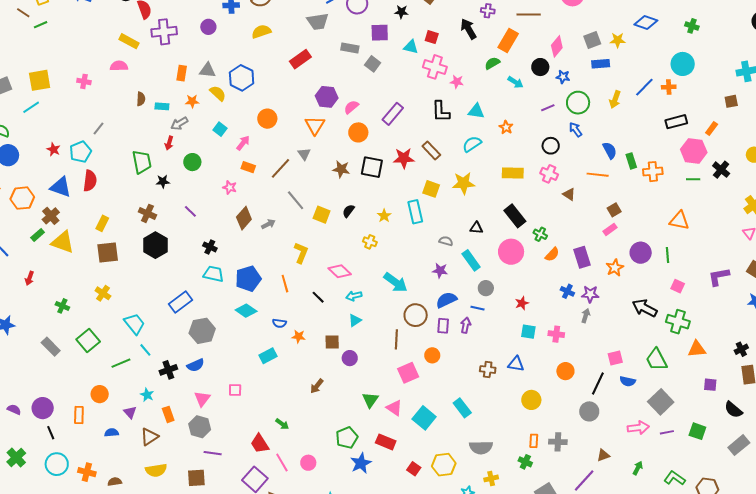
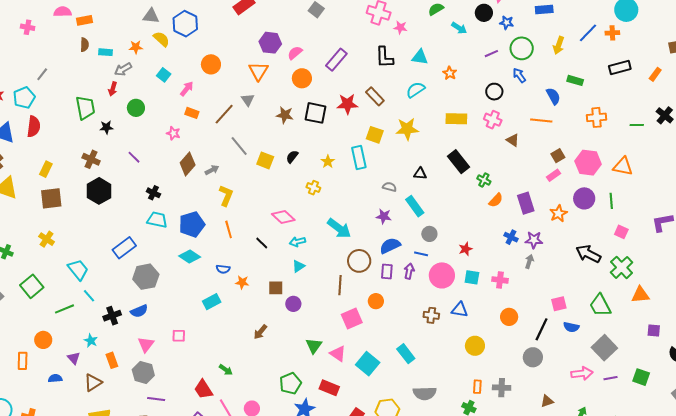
orange rectangle: (182, 73) -> (84, 20), moved, turned 70
pink hexagon: (694, 151) -> (588, 163), moved
green rectangle: (631, 161) -> (575, 80), moved, turned -56
pink circle: (511, 252) -> (442, 275), moved
yellow L-shape: (301, 253) -> (226, 196), moved
green cross: (678, 322) -> (622, 267), turned 30

